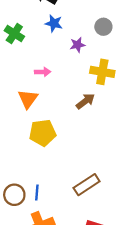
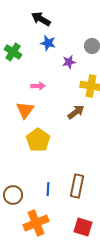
yellow pentagon: (43, 133) -> (38, 140), turned -30
brown rectangle: (87, 185) -> (77, 186), turned -45
blue line: (37, 193) -> (48, 189), moved

